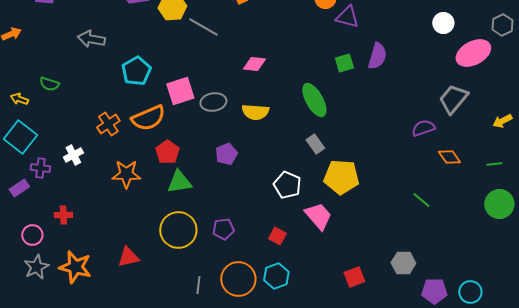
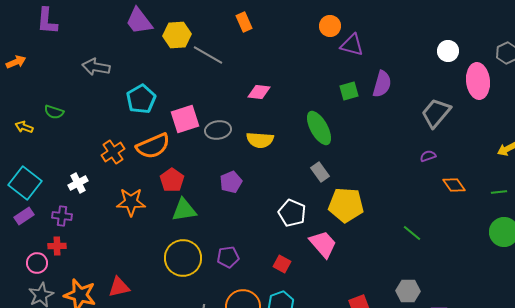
pink ellipse: (473, 53) -> (478, 81), turned -68
gray trapezoid: (453, 99) -> (436, 113), moved
purple semicircle: (423, 128) -> (428, 156), size x0.7
cyan square: (20, 137) -> (25, 183), moved
purple cross: (40, 168) -> (62, 216), moved
green line: (421, 200) -> (412, 233), moved
red cross: (63, 215) -> (57, 246), moved
red triangle: (128, 257) -> (119, 287), moved

